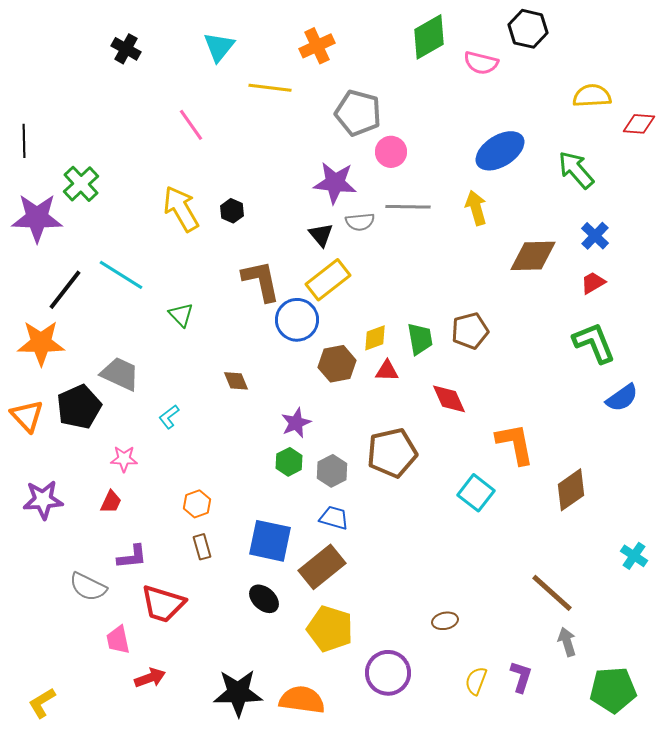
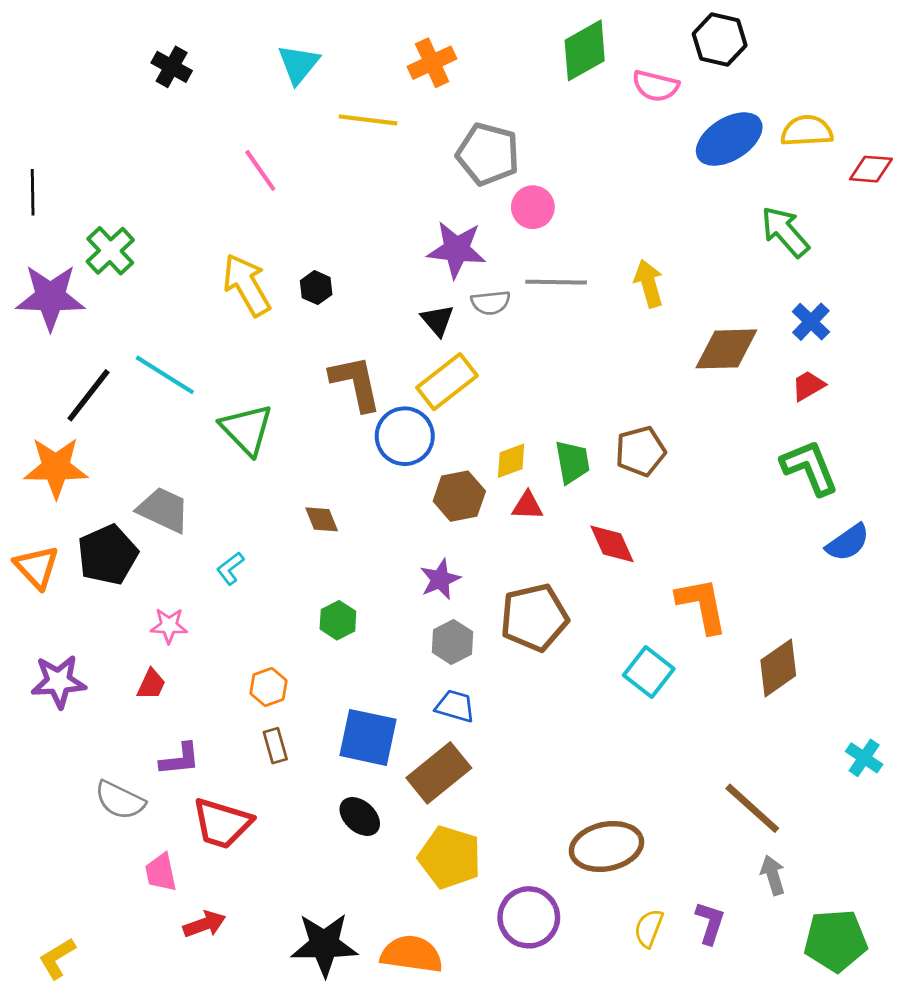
blue ellipse: (500, 151) -> (729, 139), moved
green triangle: (181, 315) -> (247, 429), size x1.6
purple star: (296, 423) -> (440, 579), moved
green hexagon: (289, 462) -> (338, 620), moved
brown ellipse: (445, 621) -> (606, 846), size x2.0

